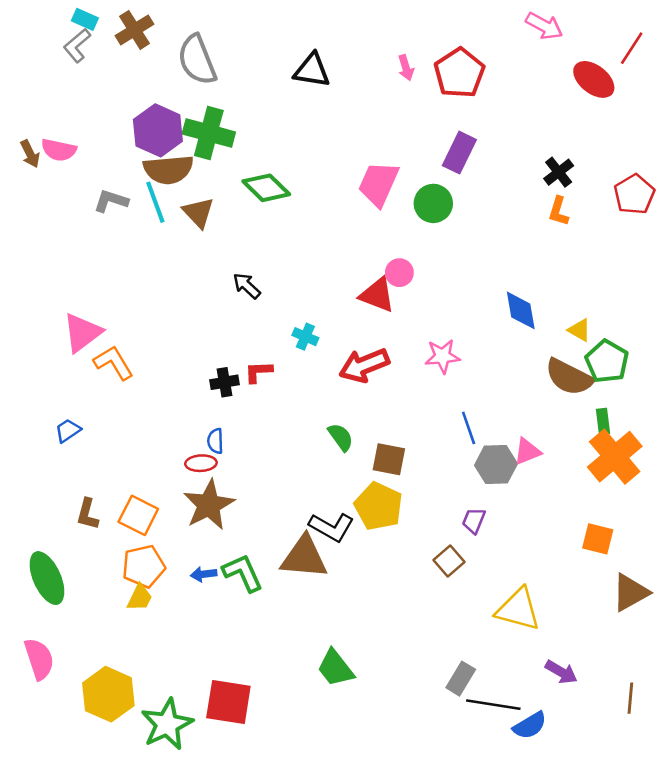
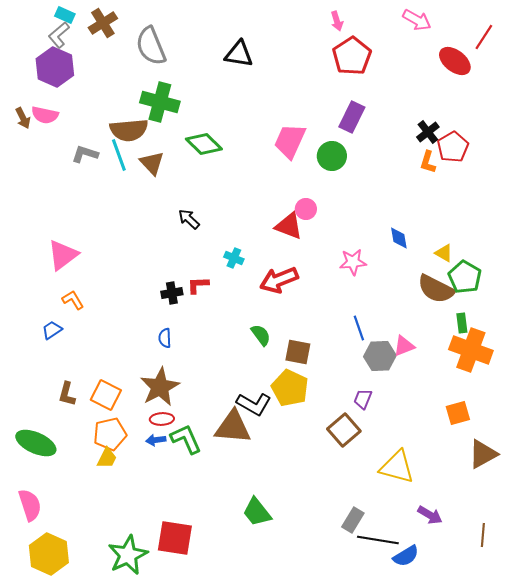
pink arrow: (406, 68) -> (337, 21), moved
purple hexagon: (158, 130) -> (55, 67), moved
red pentagon: (634, 194) -> (453, 147), moved
blue diamond: (521, 310) -> (399, 238), size x0.7
pink star: (442, 356) -> (353, 262), moved
orange L-shape: (114, 363) -> (73, 300), moved, size x0.7
orange cross: (615, 457) -> (471, 350), turned -30
red ellipse: (201, 463) -> (162, 419), moved
orange square: (598, 539) -> (458, 413), turned -30
brown square: (449, 561) -> (344, 430), size x1.4
green ellipse: (47, 578) -> (36, 443), turned -42
yellow hexagon: (108, 694) -> (49, 554), moved

